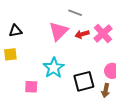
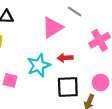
red arrow: (82, 34) -> (65, 58), moved

